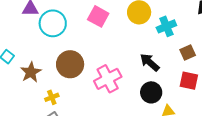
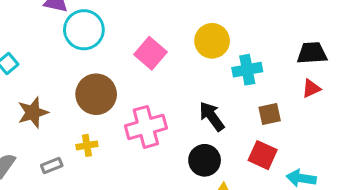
pink square: (98, 16) -> (151, 53), moved
brown star: (31, 72) -> (33, 112), moved
yellow cross: (52, 97) -> (87, 145), moved

